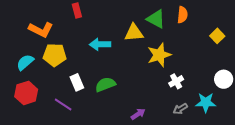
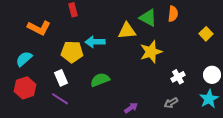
yellow pentagon: (55, 55) -> (72, 52), moved
white cross: (176, 81) -> (178, 77), moved
white rectangle: (77, 82) -> (61, 78), moved
cyan star: (206, 102) -> (209, 99), moved, turned -30

